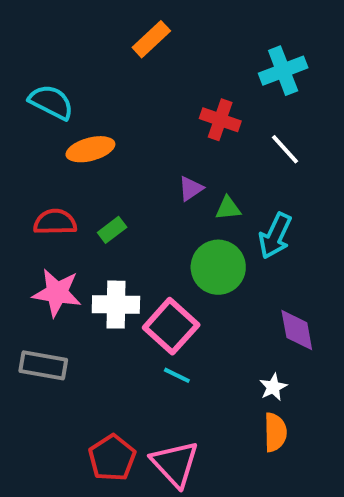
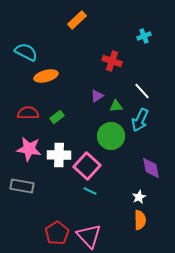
cyan cross: (283, 71) -> (144, 36), size x0.6
white line: (285, 149) -> (142, 91), moved

